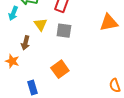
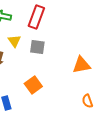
orange triangle: (109, 22) -> (81, 65), moved

